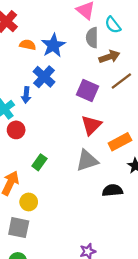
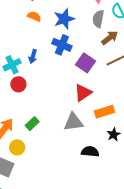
orange semicircle: (28, 45) -> (34, 16), moved
brown arrow: (109, 57) -> (110, 38), turned -30
blue cross: (44, 77) -> (62, 45), moved, turned -30
green rectangle: (39, 162) -> (32, 124), moved

